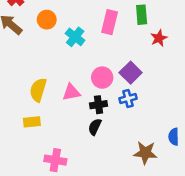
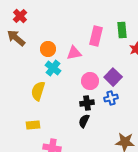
orange circle: (47, 20) -> (48, 49), moved
cyan cross: (75, 37) -> (53, 68), moved
pink triangle: (71, 92) -> (74, 53), moved
yellow rectangle: (32, 122) -> (33, 125), moved

